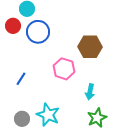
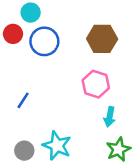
brown hexagon: (90, 47) -> (102, 39), moved
pink hexagon: (64, 69) -> (96, 84), moved

